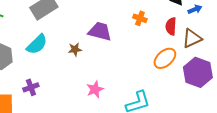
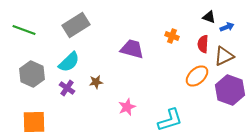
brown star: (75, 49) -> (96, 82), moved
purple cross: (31, 87) -> (67, 88), moved, turned -35

